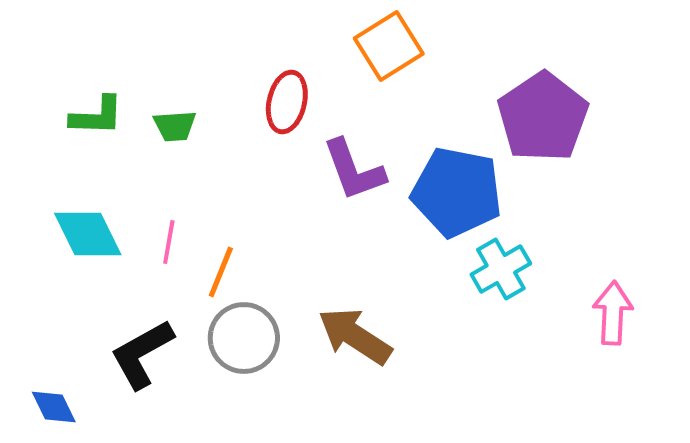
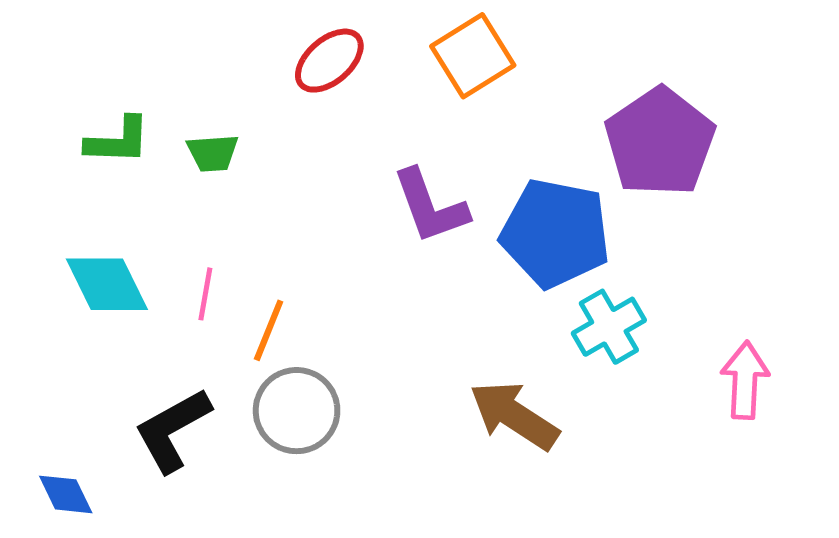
red ellipse: (287, 102) -> (329, 61), moved, turned 36
brown arrow: (355, 336) -> (514, 415), moved

